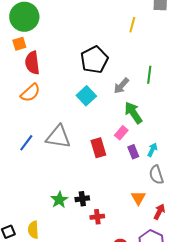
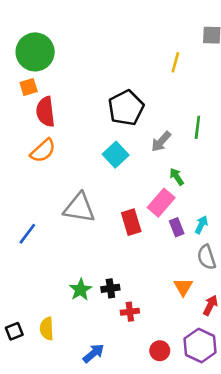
green arrow: (133, 113) -> (177, 177), size x0.6
pink rectangle: (121, 133) -> (161, 203), size x1.5
blue line: (26, 143) -> (27, 234), moved

